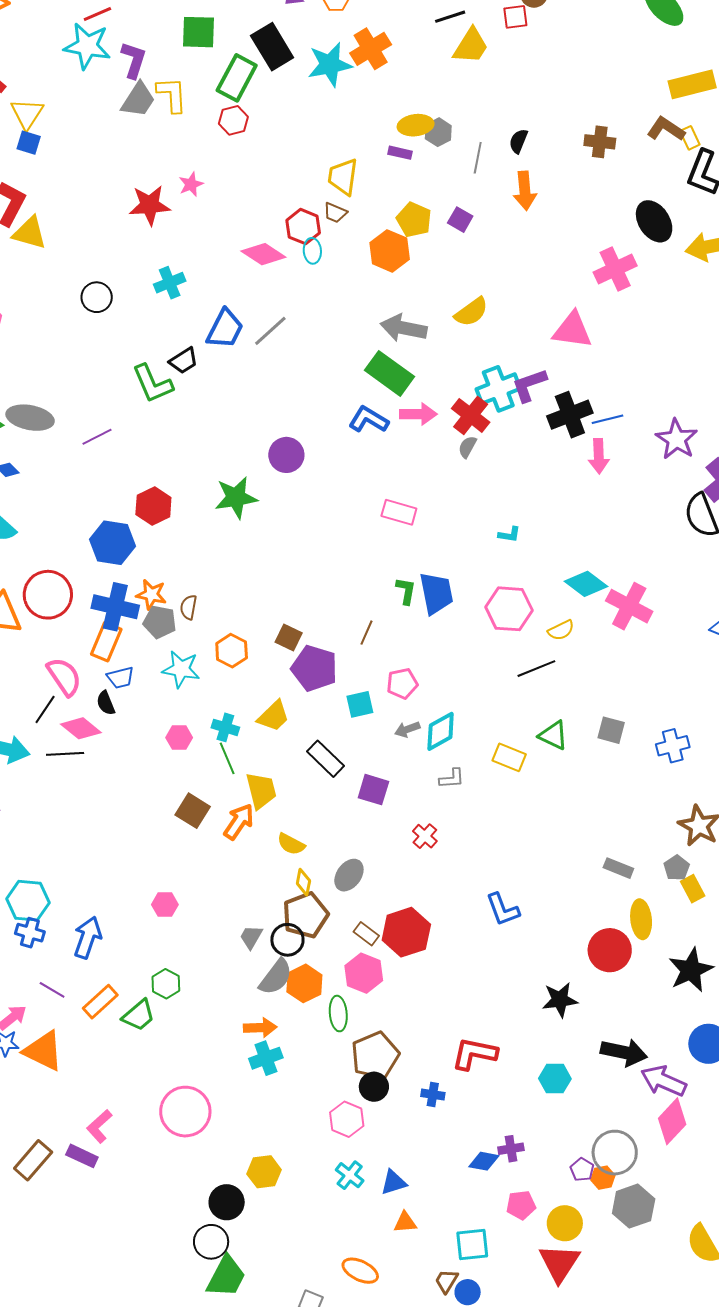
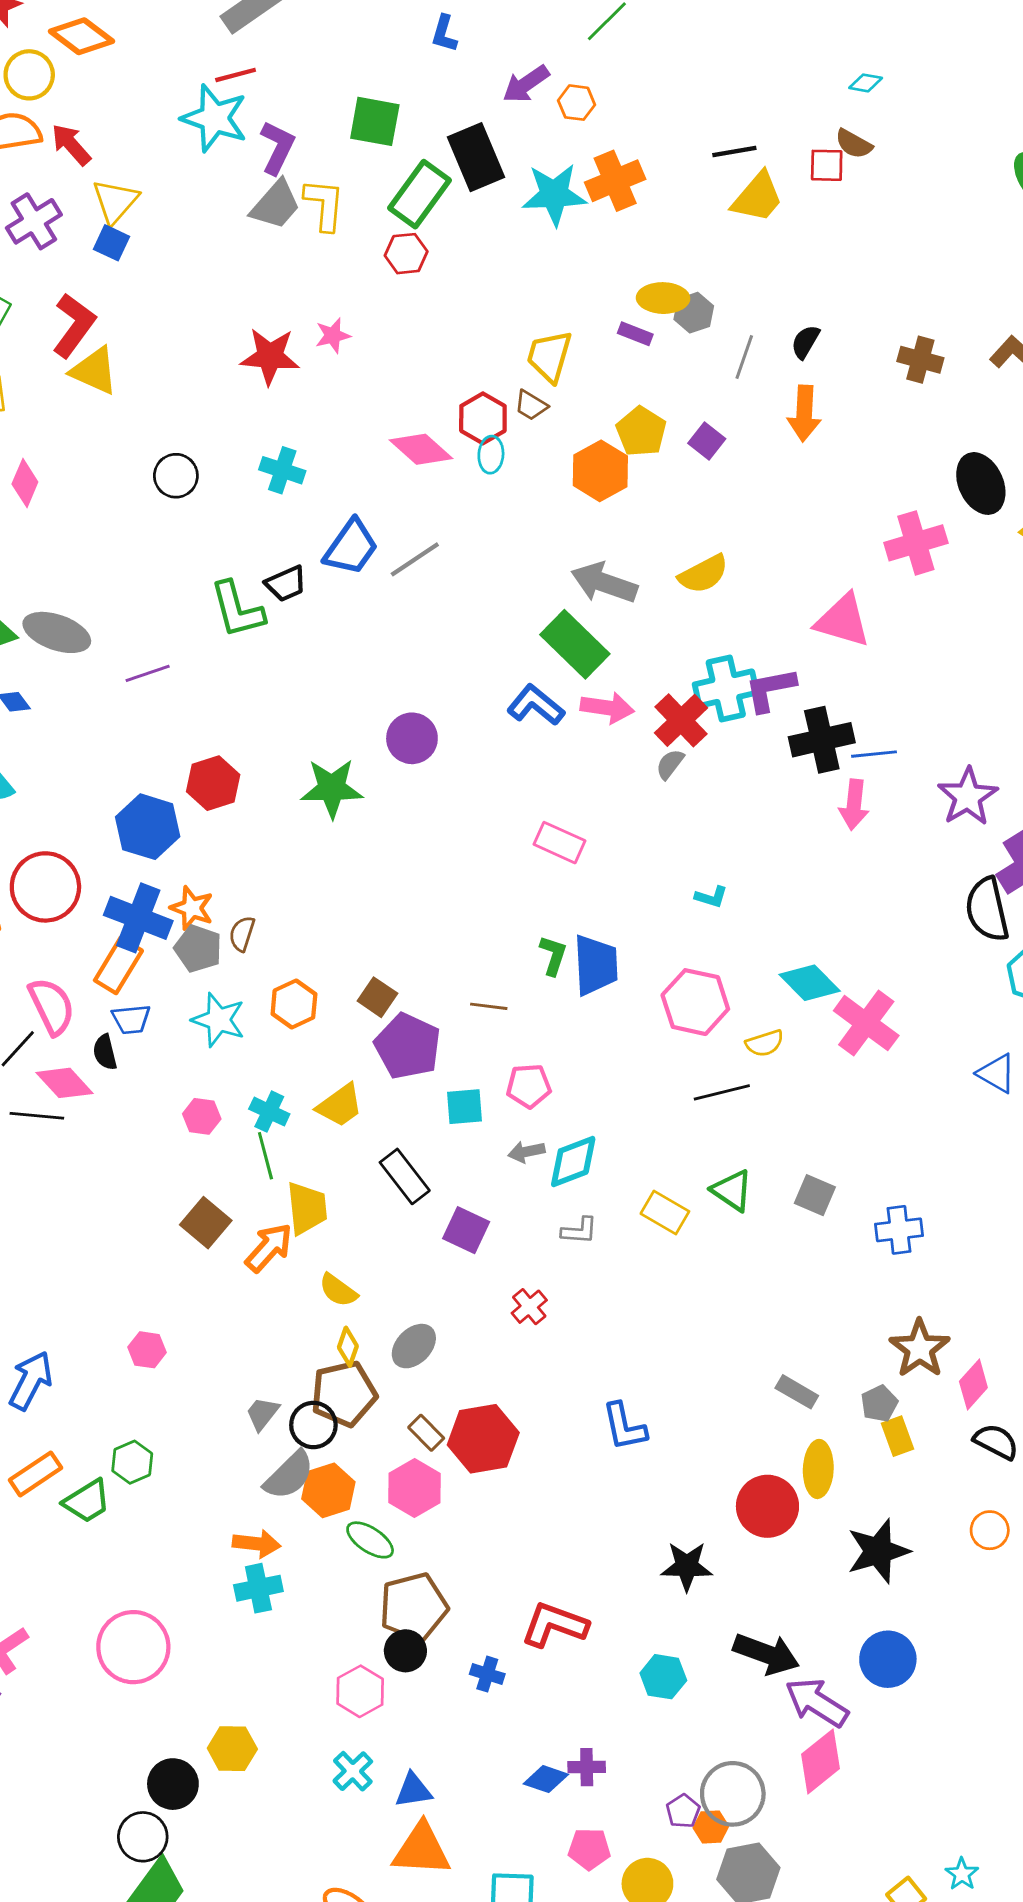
cyan cross: (170, 283) -> (282, 470), turned 32
brown line: (366, 633) -> (489, 1006), turned 65
green ellipse: (338, 1014) -> (370, 1540), turned -60
orange triangle: (405, 1222) -> (422, 1850), size x1.8

